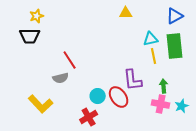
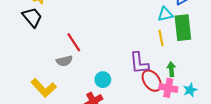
black trapezoid: (30, 36) -> (32, 17), turned -130
cyan triangle: (151, 39) -> (165, 14), moved
red ellipse: (119, 97) -> (152, 81), moved

